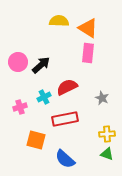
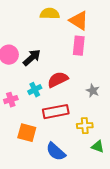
yellow cross: (107, 134) -> (85, 126), moved

